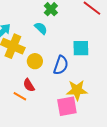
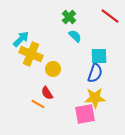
cyan semicircle: (41, 28) -> (75, 36), moved
blue semicircle: (61, 65) -> (95, 73), moved

